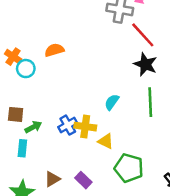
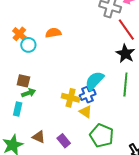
cyan semicircle: (112, 102) -> (94, 81), size x1.5
brown square: (16, 114) -> (23, 81), moved
blue cross: (68, 125) -> (88, 95), moved
brown triangle: (52, 179) -> (39, 137), turned 48

